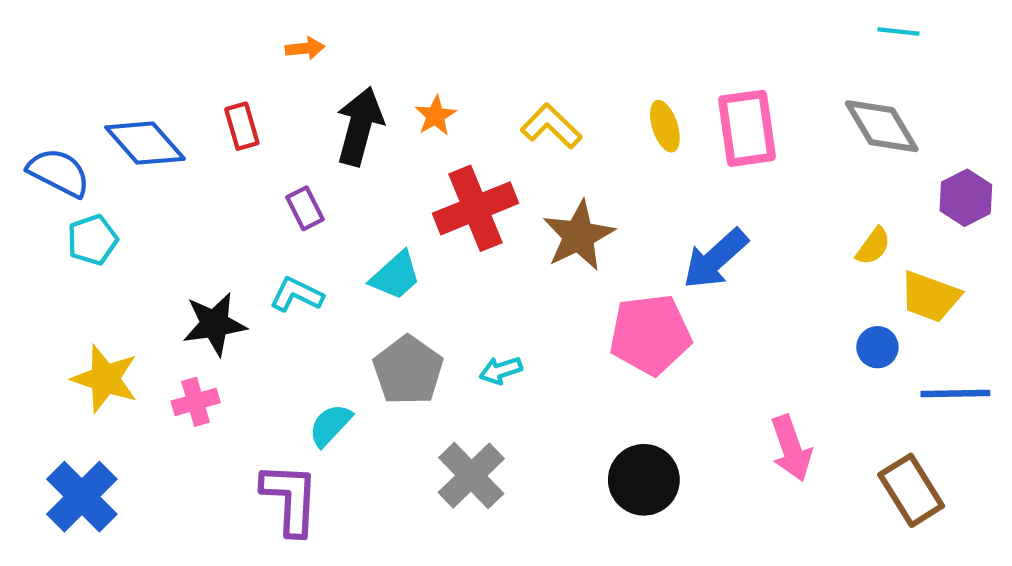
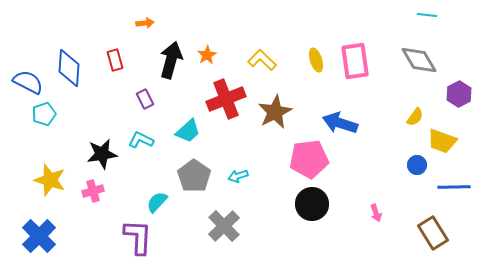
blue diamond: (145, 143) -> (69, 68), turned 45
blue arrow: (715, 259) -> (340, 123), turned 60
pink arrow: (791, 448) -> (376, 213), size x0.6
black circle: (644, 480) -> (312, 204), moved

